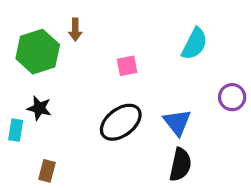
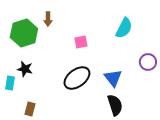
black semicircle: (180, 165) -> (115, 105), turned -30

